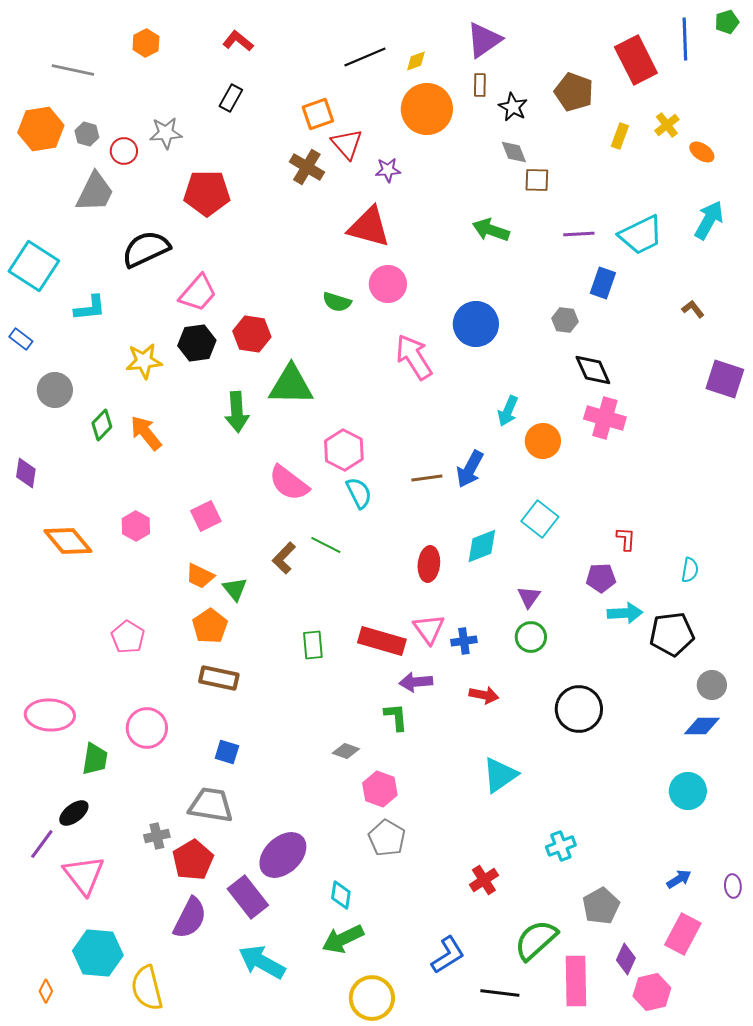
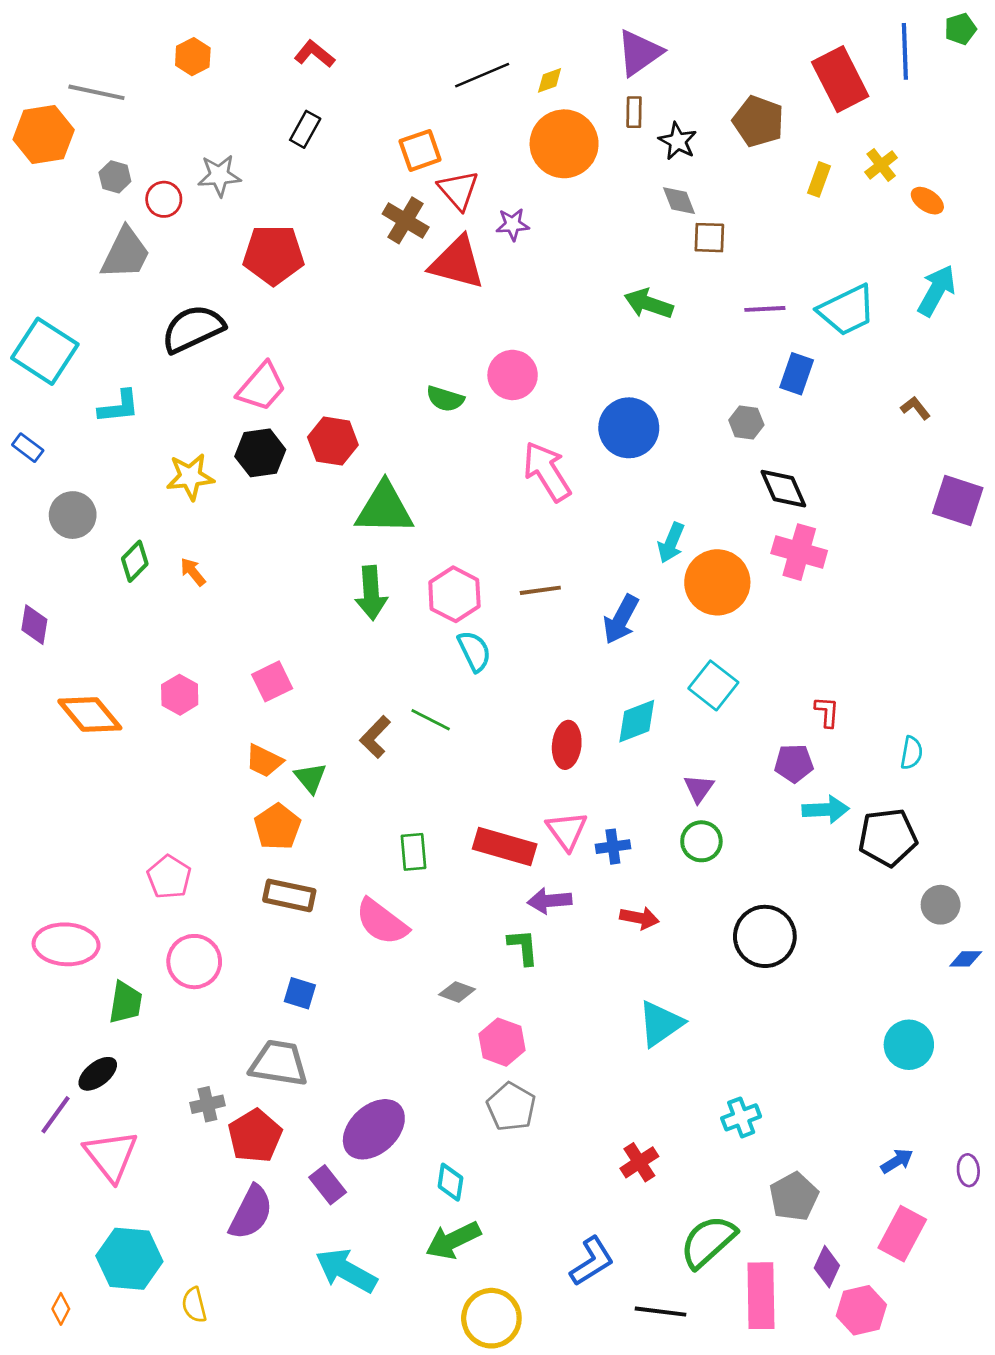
orange hexagon: (41, 129) -> (44, 135), moved
red triangle: (369, 227) -> (457, 263), moved
green arrow: (237, 412) -> (371, 593), moved
orange arrow: (146, 433) -> (193, 572), size x0.6
orange circle: (543, 441) -> (717, 582), size x1.4
brown line: (427, 478) -> (540, 590), moved
pink semicircle: (289, 483) -> (382, 922), moved
pink pentagon: (128, 637) -> (169, 877), moved
blue diamond: (702, 726) -> (966, 959), moved, size x0.7
purple rectangle: (248, 897) -> (328, 1185), size x0.7
yellow semicircle: (147, 988) -> (194, 1305), size x0.6

